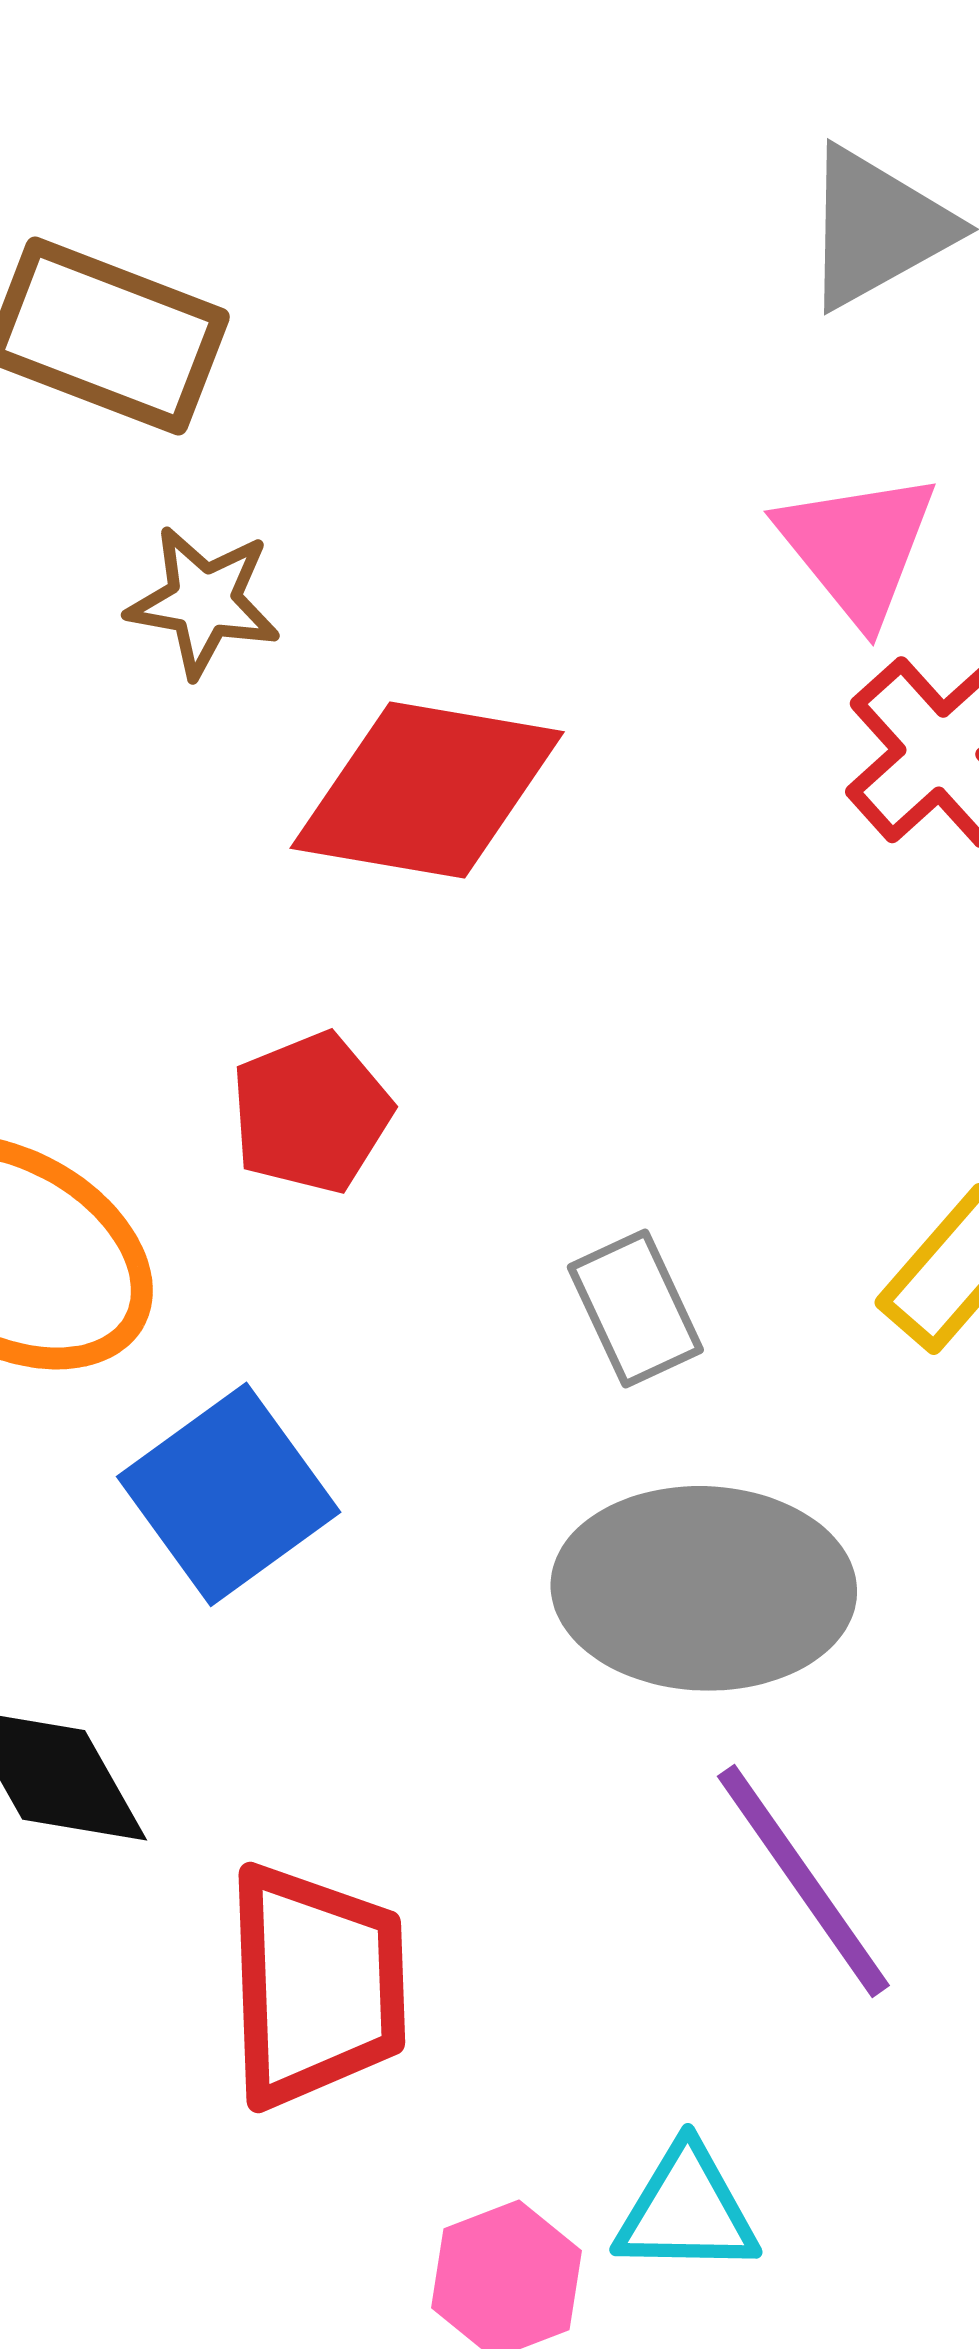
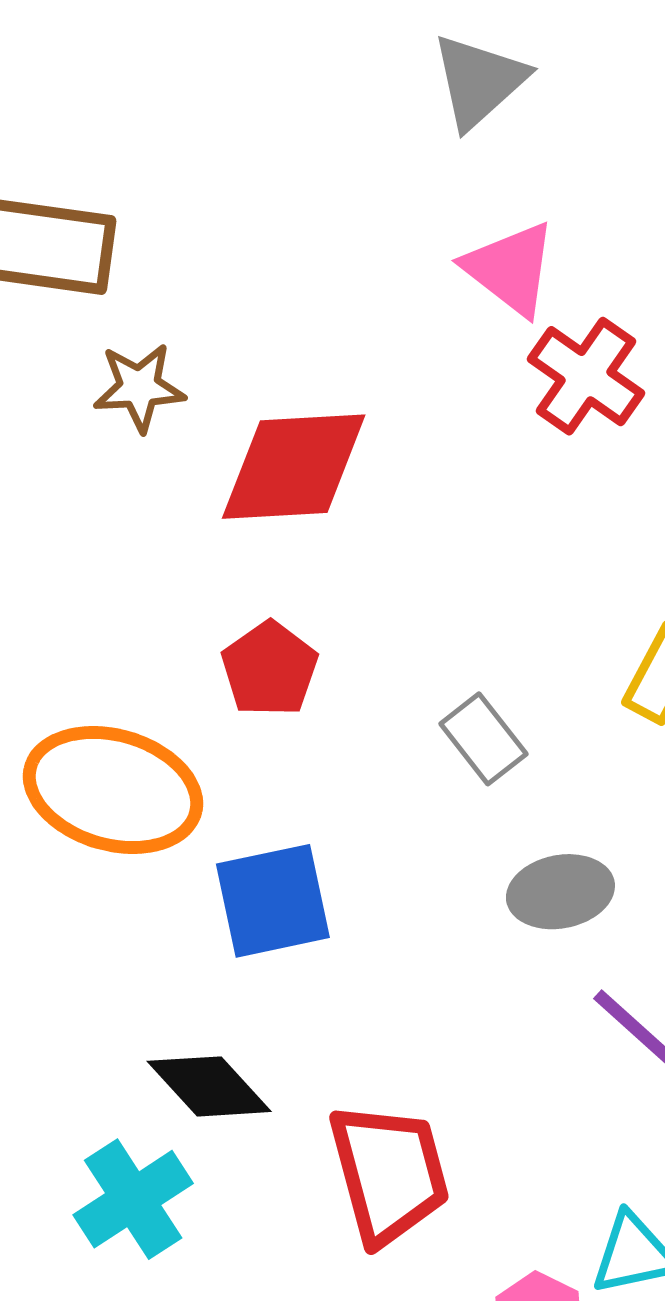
blue square: (229, 1494) -> (273, 901), turned 37
gray ellipse: (704, 1588) -> (560, 892), size x0.6

